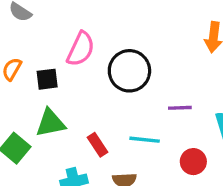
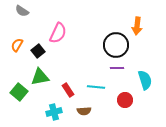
black circle: (129, 71) -> (116, 45), moved
black square: (47, 79) -> (38, 51), turned -32

